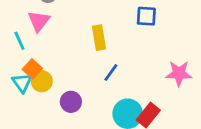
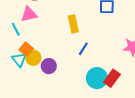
pink triangle: (39, 21) -> (29, 14), turned 42
purple circle: (71, 102) -> (49, 66), moved

